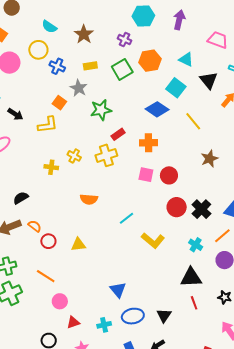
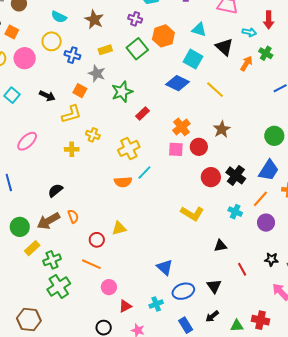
black arrow: (15, 114) -> (47, 96), moved
orange cross: (148, 143) -> (181, 127), moved, turned -30
yellow cross: (106, 155) -> (129, 148), moved
yellow cross: (74, 156) -> (93, 135), moved
brown star: (209, 159) -> (222, 129), moved
yellow cross: (51, 167) -> (72, 149), moved
cyan line: (127, 218) -> (144, 173), moved
orange semicircle: (35, 226) -> (73, 216), turned 40
red circle: (48, 241) -> (97, 240), moved
black triangle: (191, 277) -> (220, 246), moved, size x0.6

